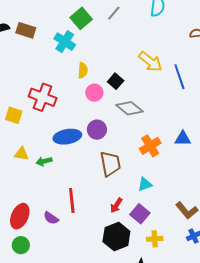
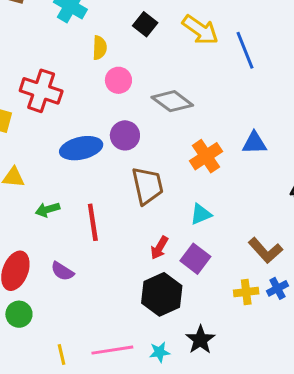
black square: (116, 81) -> (145, 24), moved
green arrow: (44, 161) -> (48, 210), moved
red line: (72, 200) -> (93, 222), moved
yellow cross: (155, 239) -> (246, 292), moved

